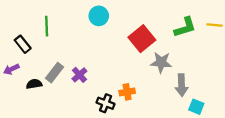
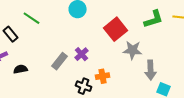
green line: (47, 26) -> (32, 18), turned -54
gray rectangle: (54, 73) -> (60, 61), moved
purple cross: (79, 75) -> (82, 54), moved

